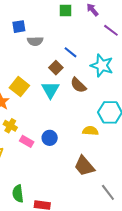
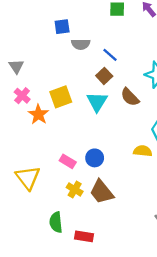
blue line: (71, 52) -> (110, 55), moved
yellow square: (19, 87) -> (61, 97), turned 30
yellow cross: (10, 126) -> (75, 189), moved
brown trapezoid: (84, 166) -> (102, 192), moved

